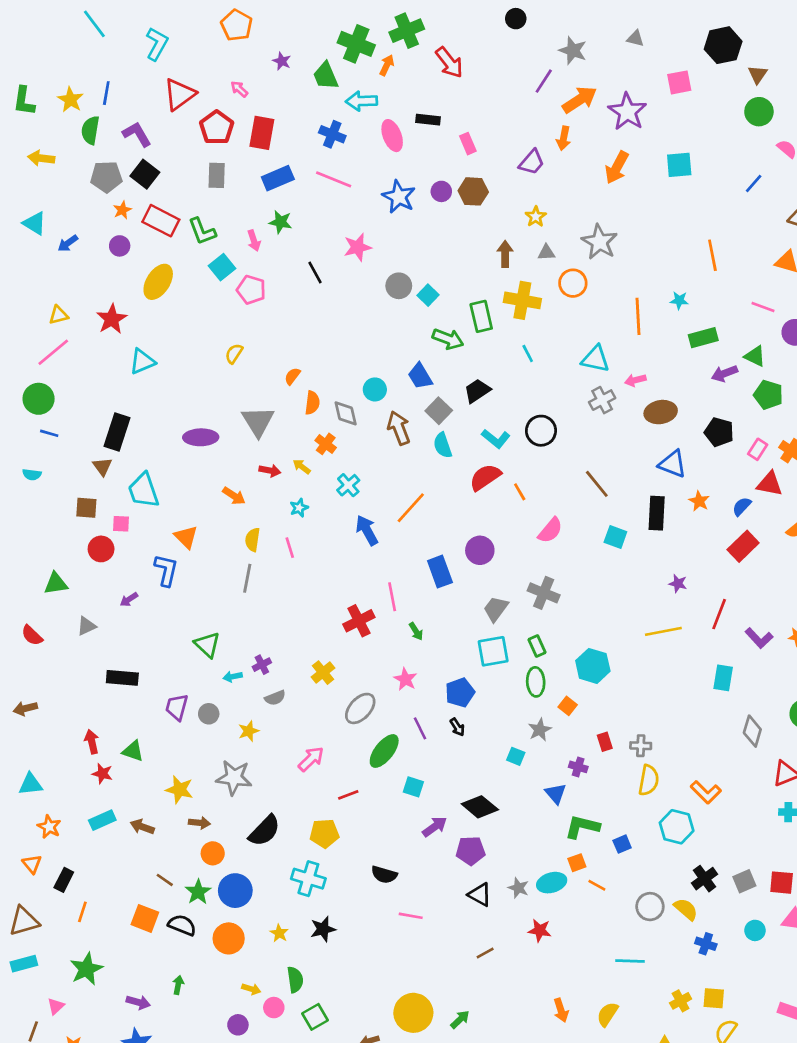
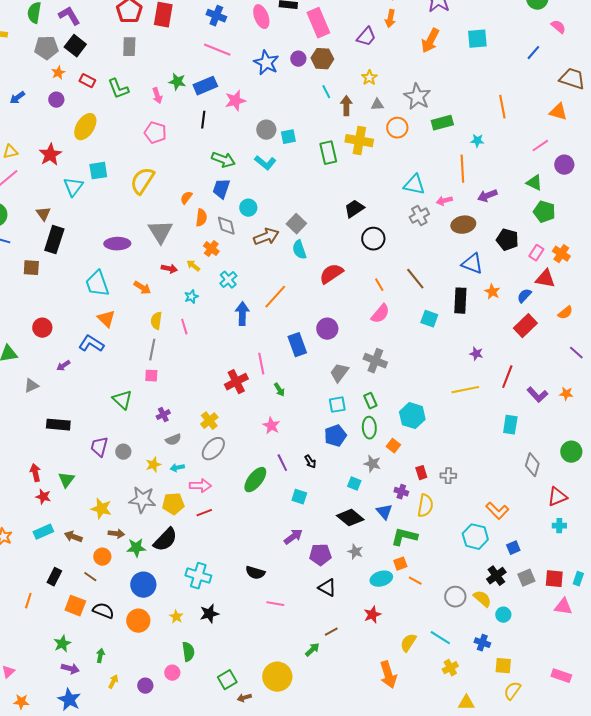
pink rectangle: (468, 144) -> (318, 23), size x1.8
blue rectangle: (278, 178) -> (205, 86), moved
red rectangle: (161, 221) -> (87, 81), size x0.6
cyan square: (222, 267) -> (98, 171), moved, turned 30
black line: (315, 272) -> (203, 120), turned 36
cyan square: (428, 295) -> (288, 137), turned 35
pink line: (763, 307) -> (540, 146), turned -54
orange line: (638, 316) -> (462, 169), moved
green rectangle: (703, 338) -> (442, 123), moved
green arrow: (448, 339) -> (223, 160), moved
yellow semicircle: (234, 354) -> (142, 181), size x1.8
cyan line: (528, 354) -> (326, 92), moved
cyan triangle: (142, 362) -> (73, 187), turned -30
purple arrow: (724, 374) -> (487, 196), moved
blue trapezoid: (420, 376) -> (221, 189), moved, turned 50
black trapezoid: (477, 391) -> (354, 209), moved
brown arrow: (399, 428) -> (266, 237), turned 90
cyan L-shape: (496, 439) -> (265, 163), moved
brown triangle: (102, 467) -> (43, 214), moved
cyan trapezoid: (144, 490) -> (97, 284), moved
orange line: (520, 492) -> (379, 285), moved
brown square: (86, 508) -> (31, 268), moved
pink square: (121, 524) -> (151, 376), moved
blue arrow: (367, 530) -> (242, 314), turned 30
blue L-shape: (166, 570) -> (91, 344), turned -70
cyan square: (493, 651) -> (337, 405), size x0.7
cyan arrow: (233, 677) -> (177, 468), moved
blue pentagon: (460, 693) -> (335, 436), moved
gray ellipse: (360, 708) -> (213, 449), moved
gray star: (540, 730) -> (372, 464), turned -30
green triangle: (133, 751) -> (66, 480), turned 48
pink arrow: (311, 759) -> (200, 486), turned 45
yellow semicircle: (649, 780) -> (425, 506), moved
cyan square: (413, 787) -> (299, 497), moved
red line: (348, 795) -> (204, 513), moved
black diamond: (480, 807) -> (350, 518), moved
yellow pentagon: (324, 833) -> (173, 504), moved
blue square: (622, 844) -> (513, 548), moved
orange circle: (213, 853) -> (102, 557), moved
black rectangle: (64, 880) -> (54, 577), moved
gray star: (518, 888) -> (355, 552), moved
green star: (198, 892) -> (136, 548), moved, turned 30
red star: (540, 930) -> (372, 615), turned -30
cyan circle: (755, 930) -> (503, 615), moved
blue cross: (706, 944) -> (482, 643), moved
cyan line: (630, 961) -> (440, 638), turned 30
green star: (86, 969) -> (62, 644), moved, size x0.7
yellow arrow: (251, 989) -> (113, 682), moved, turned -80
yellow cross: (681, 1001) -> (450, 668), moved
orange arrow: (561, 1010) -> (388, 675), size x1.5
yellow semicircle: (607, 1014) -> (408, 643), moved
green square: (315, 1017) -> (227, 680), moved
green arrow: (460, 1019) -> (312, 650), moved

